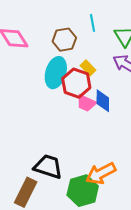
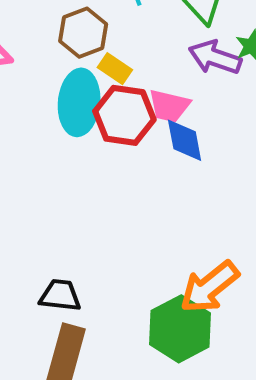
yellow rectangle: (88, 68) -> (115, 69), moved
pink trapezoid: (86, 103) -> (169, 106), moved
black trapezoid: (48, 167) -> (60, 295), moved, size x0.7

